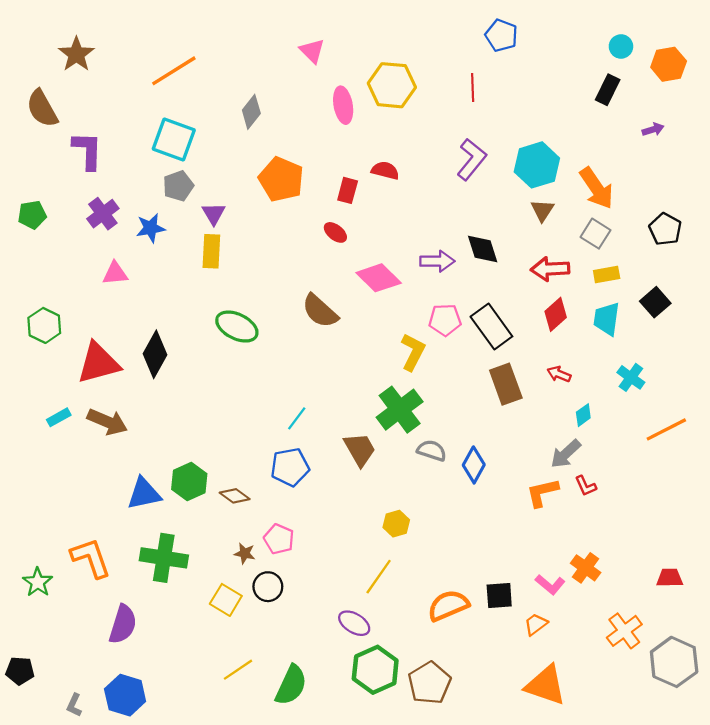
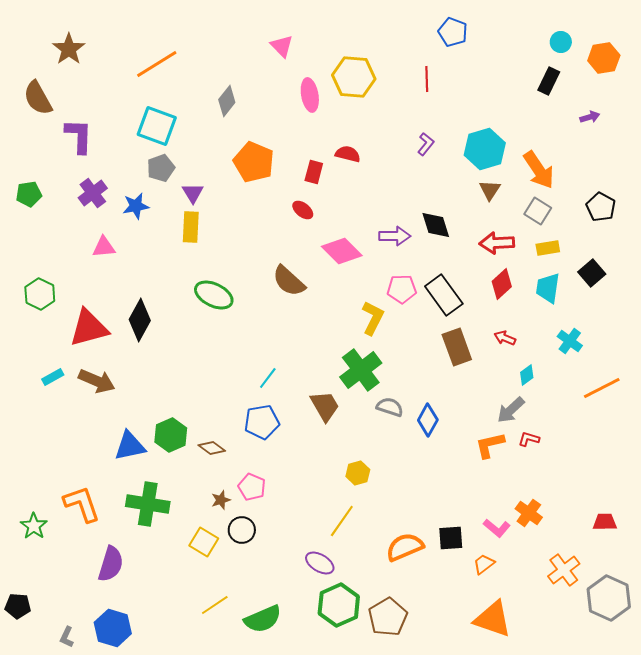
purple L-shape: (472, 159) -> (426, 144), size x0.6
red L-shape: (586, 486) -> (529, 439), turned 130
brown star: (245, 553) -> (221, 500), turned -30
green semicircle: (291, 685) -> (263, 619), turned 42

